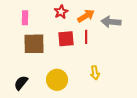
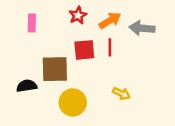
brown square: (34, 44) -> (55, 69), moved
yellow arrow: (95, 73) -> (121, 94), turned -56
black semicircle: (21, 83) -> (27, 86), moved, turned 42

